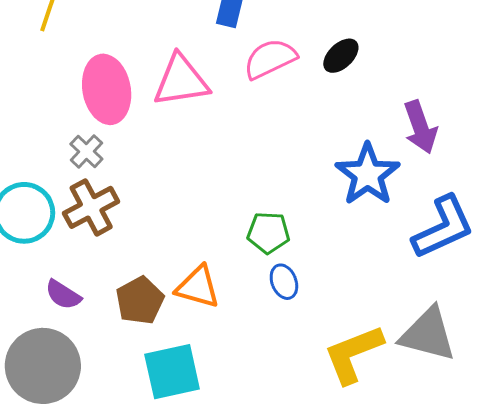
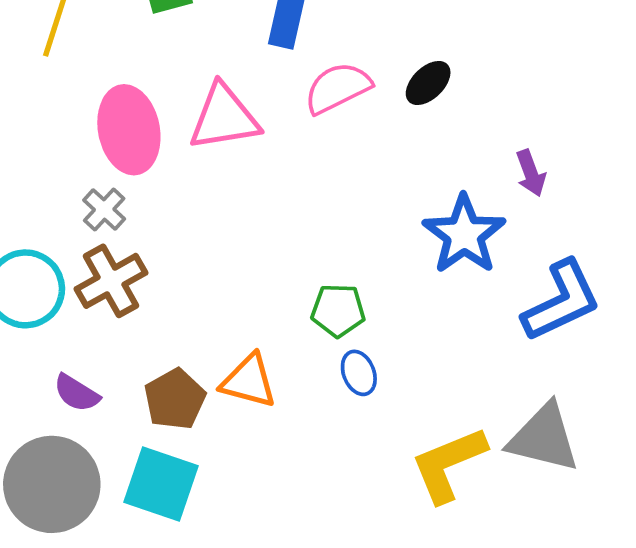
purple arrow: (420, 127) -> (531, 173), size x0.7
cyan square: (172, 372) -> (161, 484), moved, turned 32

